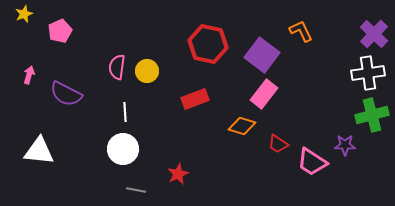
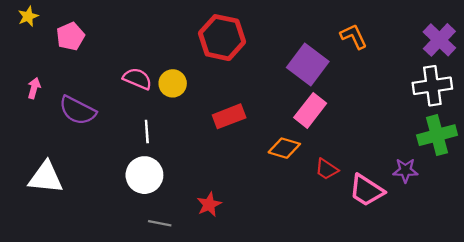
red hexagon: (208, 44) -> (222, 38), moved
pink semicircle: (117, 67) -> (137, 79), turned 105

